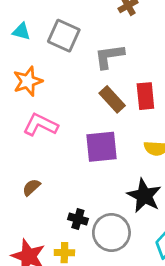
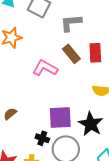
pink L-shape: (41, 125) -> (45, 68), moved
purple square: (102, 147) -> (60, 117), moved

